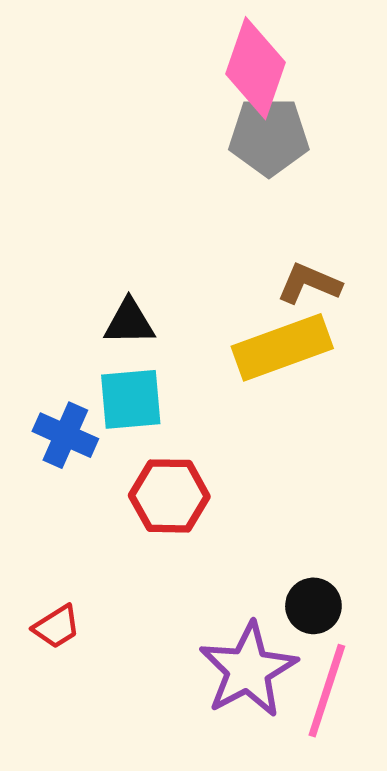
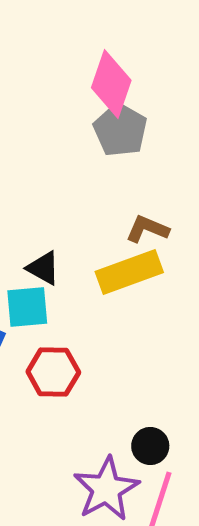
gray pentagon: (269, 136) -> (120, 130), turned 30
black triangle: (129, 322) -> (43, 268), moved, turned 30

